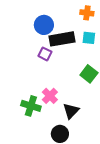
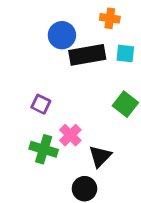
orange cross: (87, 13) -> (110, 18), moved
purple square: (45, 54) -> (41, 104), moved

